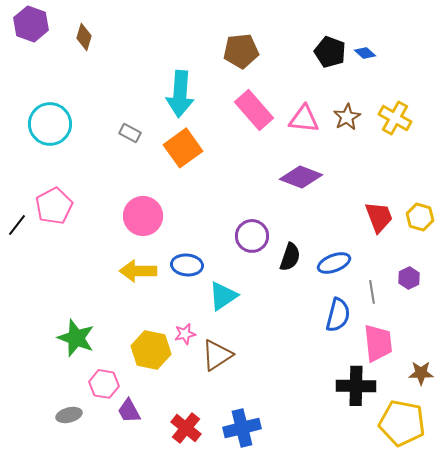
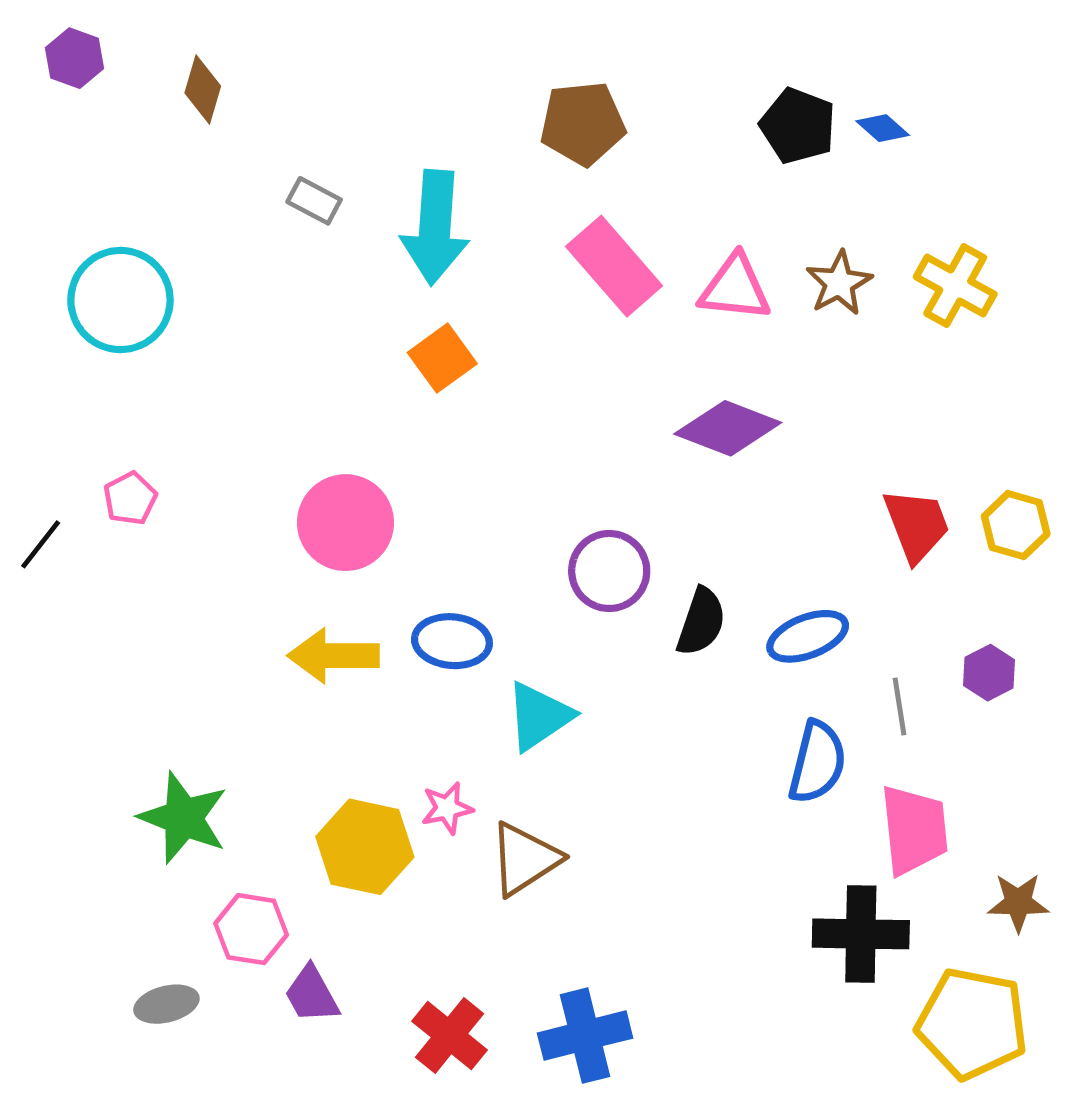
purple hexagon: (31, 24) -> (75, 58), size x0.7
gray rectangle: (130, 133) -> (314, 201), moved
orange square: (183, 148) -> (442, 358), size x0.7
pink pentagon: (54, 206) -> (130, 498), size x0.6

